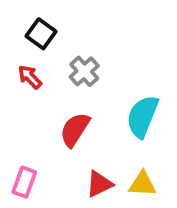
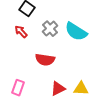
cyan semicircle: (142, 116) -> (76, 32), moved, turned -80
red semicircle: (75, 130) -> (45, 60), turned -114

